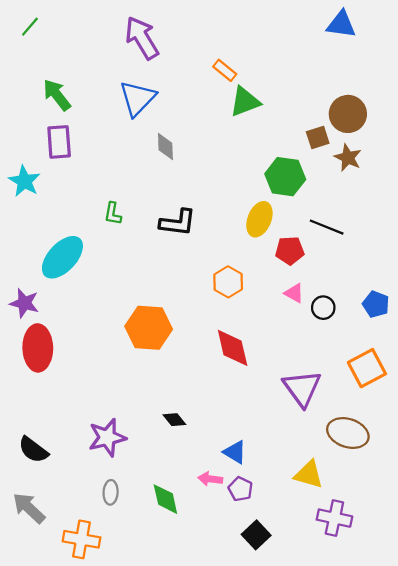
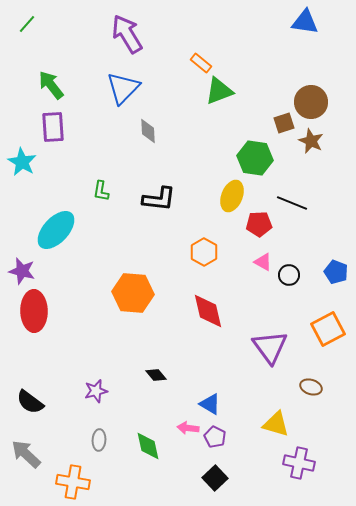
brown ellipse: (348, 433) -> (311, 387), size x0.6
purple star: (107, 437) -> (96, 391), size x0.7
black square: (256, 535) -> (215, 478), moved

